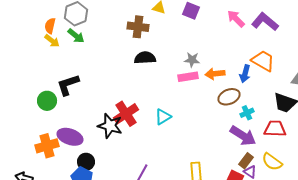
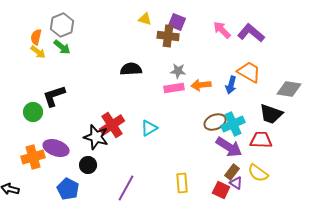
brown cross: (138, 27) -> (168, 36), moved
brown ellipse: (229, 97) -> (215, 122), moved
cyan cross: (247, 113) -> (233, 124), size x1.6
black circle: (86, 162) -> (88, 165), moved

